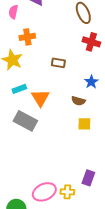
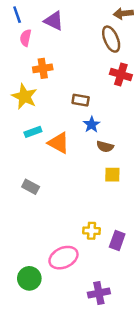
blue star: (91, 82) -> (92, 125), moved
orange triangle: (40, 98) -> (59, 143), turned -30
gray rectangle: (25, 121) -> (31, 187), moved, size x0.6
yellow cross: (67, 192) -> (92, 231), moved

